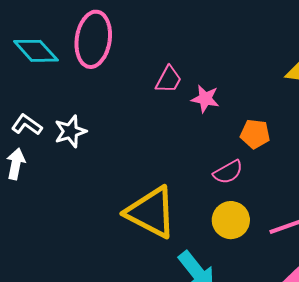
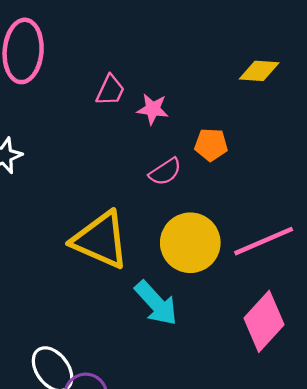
pink semicircle: (228, 172) -> (165, 172), moved
yellow circle: (231, 220) -> (190, 243), size x1.4

